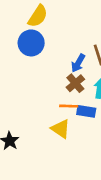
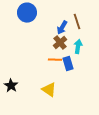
blue rectangle: (86, 111) -> (68, 64), turned 64
yellow triangle: (61, 129) -> (49, 90), moved

